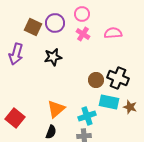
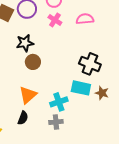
brown circle: (96, 80) -> (33, 62), moved

